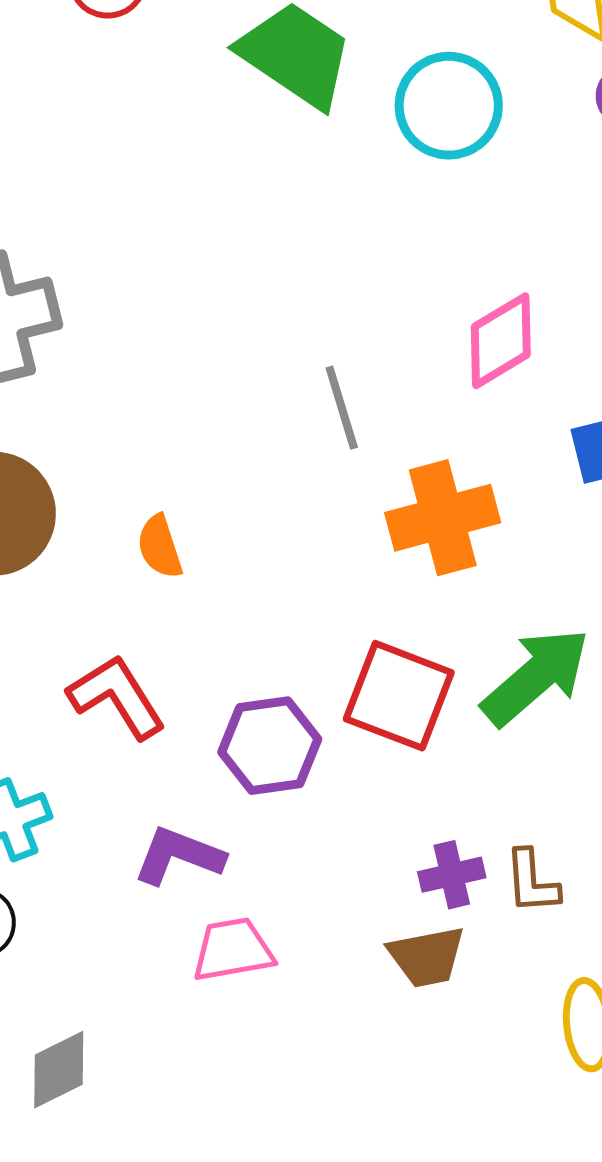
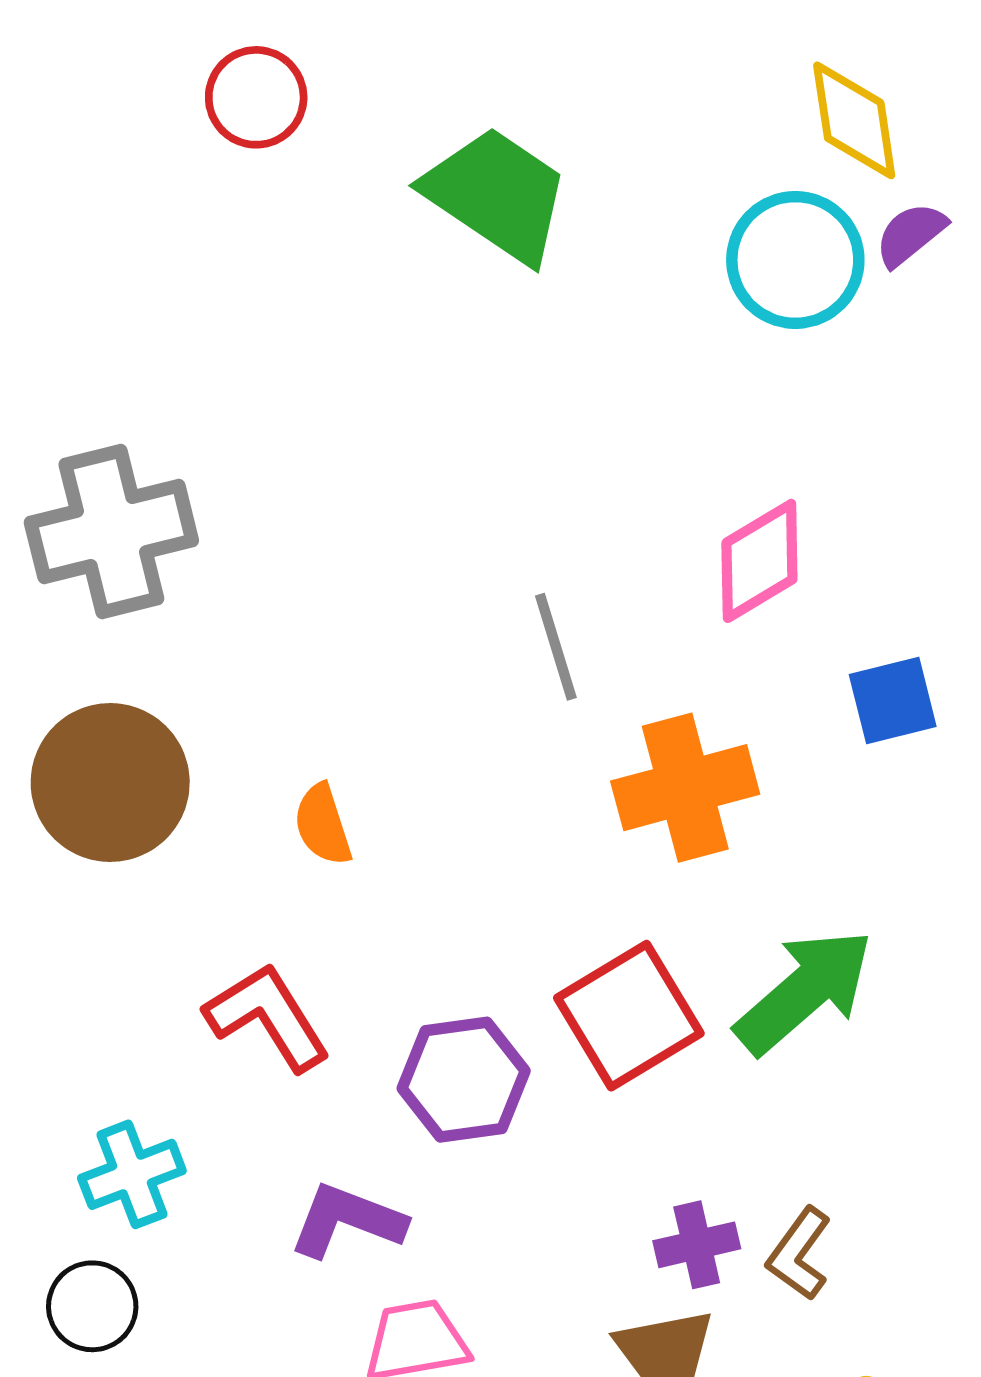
cyan circle: (449, 106) -> (795, 260), moved
red square: (399, 696) -> (629, 1016), turned 38
brown L-shape: (532, 882) -> (799, 1254), turned 40

